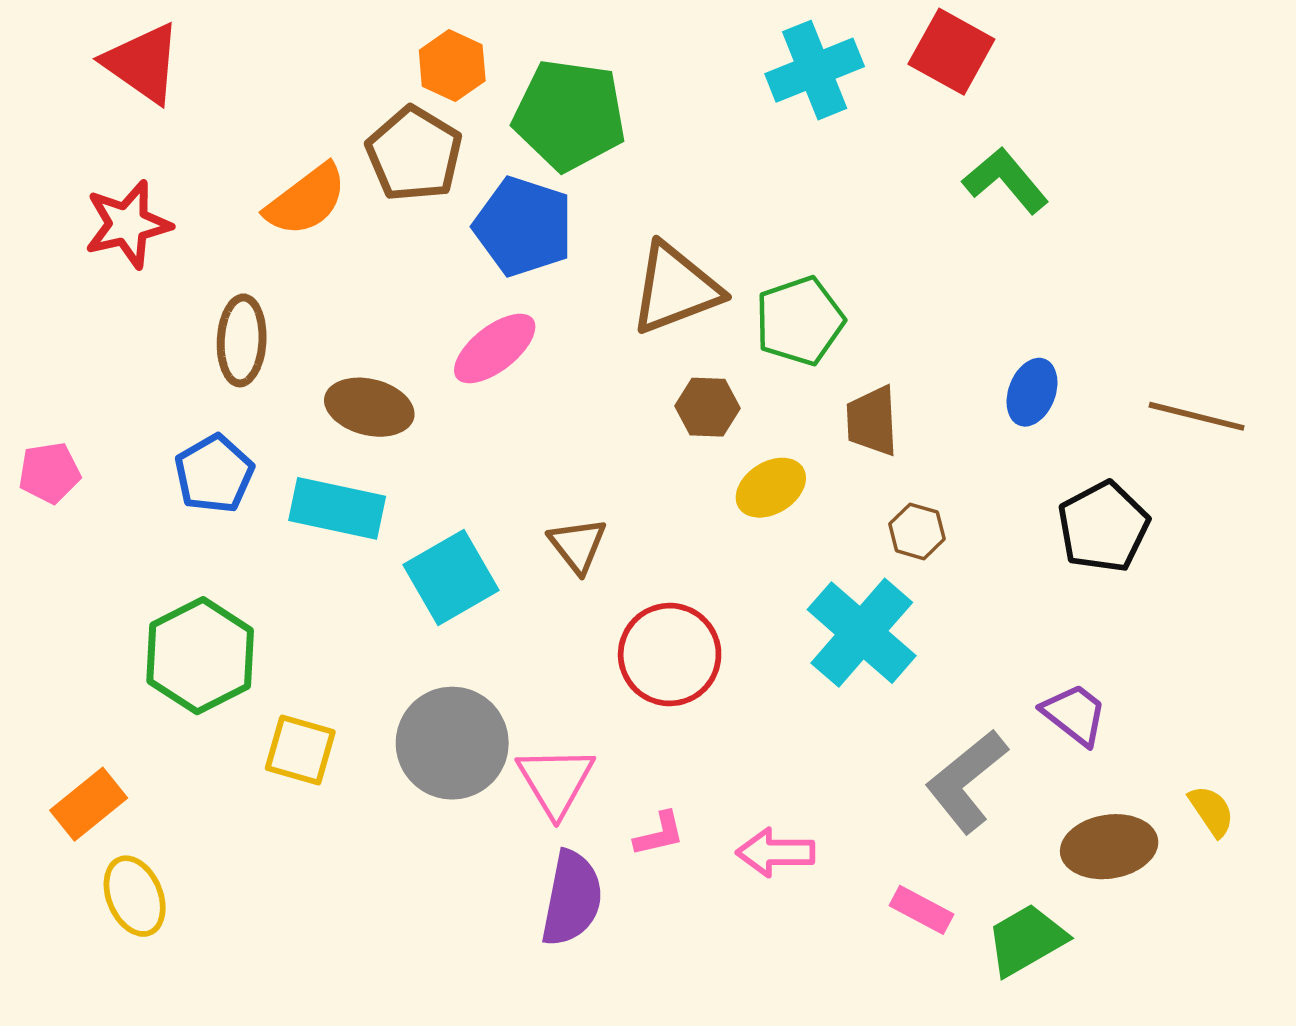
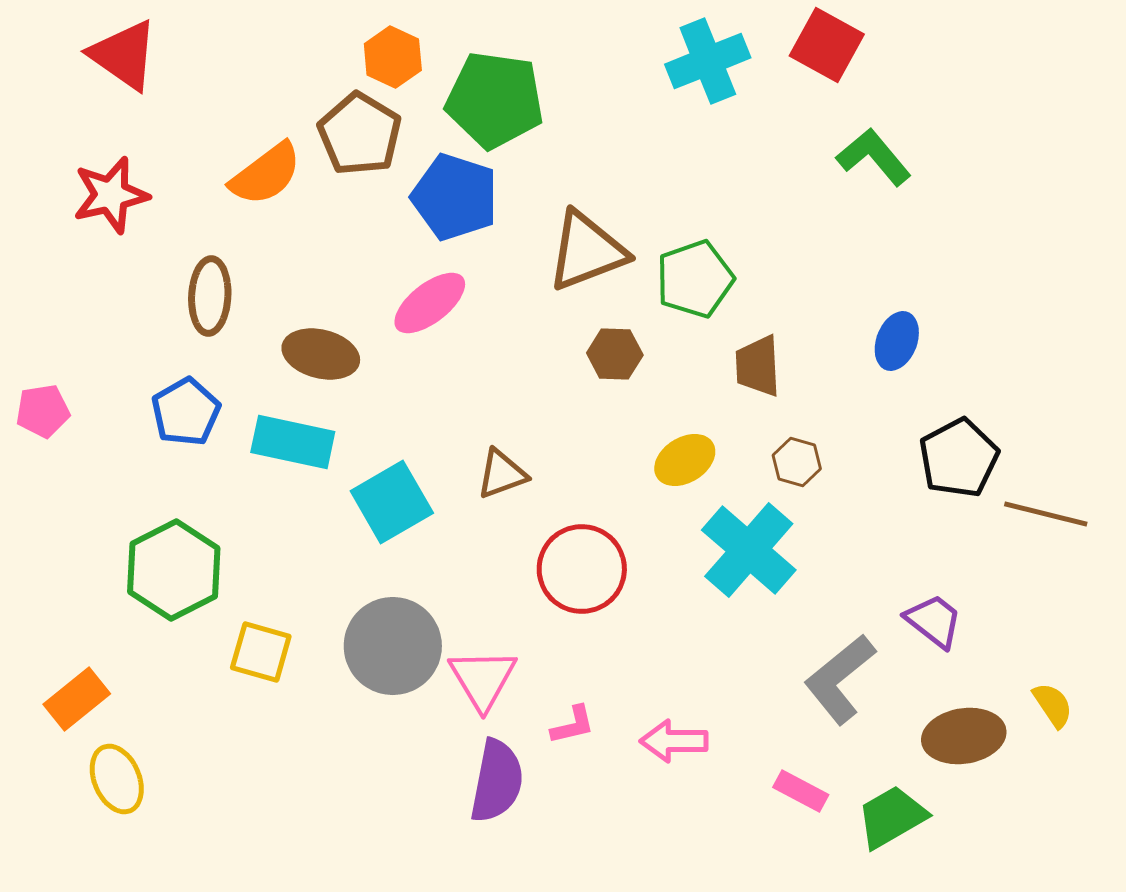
brown line: (1197, 416) -> (1046, 514), moved
yellow ellipse: (771, 488) -> (685, 460), moved
brown triangle: (578, 545) -> (502, 474), turned 48

